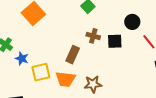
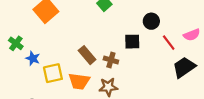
brown cross: (93, 36) -> (111, 60), moved
brown rectangle: (73, 55) -> (87, 55), turned -66

